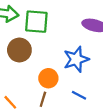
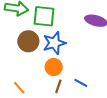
blue star: (76, 59) -> (54, 43), moved
brown line: (43, 99) -> (58, 86), moved

